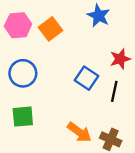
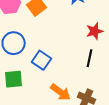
blue square: (87, 78) -> (42, 60), moved

